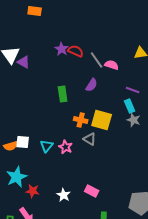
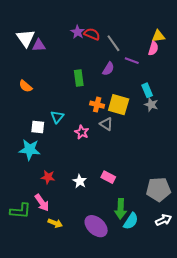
purple triangle: (24, 62) -> (39, 45), turned -32
pink semicircle: (112, 65) -> (153, 48), moved, turned 88
purple line: (133, 90) -> (132, 61), moved
orange semicircle: (11, 146) -> (26, 86), moved, turned 56
cyan triangle: (47, 146) -> (57, 117), moved
cyan star: (17, 177) -> (30, 150), moved, turned 30

